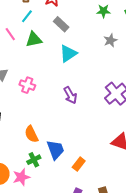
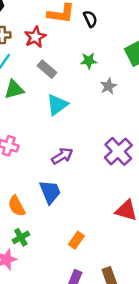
green star: (103, 11) -> (89, 61), moved
purple arrow: (70, 95) -> (62, 156), turned -90
blue trapezoid: (55, 150) -> (50, 192), moved

